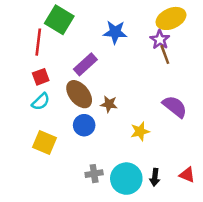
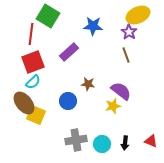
brown line: (165, 54) -> (126, 55), moved
red square: (41, 77) -> (33, 62), size x1.6
brown ellipse: (79, 94) -> (24, 103), moved
purple semicircle: (175, 107) -> (121, 91), moved
gray cross: (94, 174) -> (76, 140), size x1.5
cyan circle: (126, 179) -> (102, 144), size x0.7

